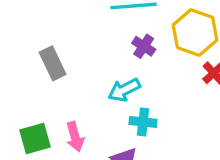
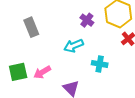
cyan cross: (143, 122) -> (100, 64), moved
pink arrow: (75, 137) -> (42, 72), turned 72

